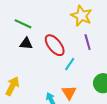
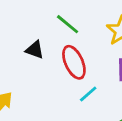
green line: (23, 24) -> (68, 24), moved

